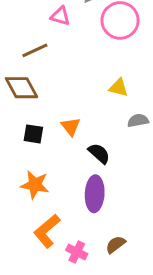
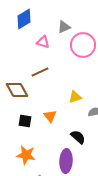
brown line: (35, 50) -> (40, 72), moved
yellow triangle: (119, 88) -> (75, 97), moved, turned -32
black semicircle: (99, 153) -> (78, 137), moved

